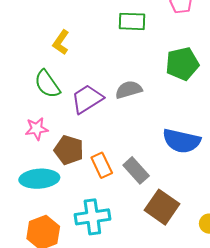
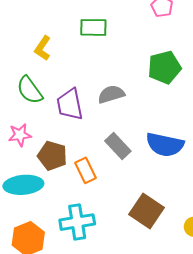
green rectangle: (132, 21) -> (93, 27), moved
purple trapezoid: (87, 99) -> (70, 104), turned -68
gray rectangle: (136, 170) -> (118, 146), moved

